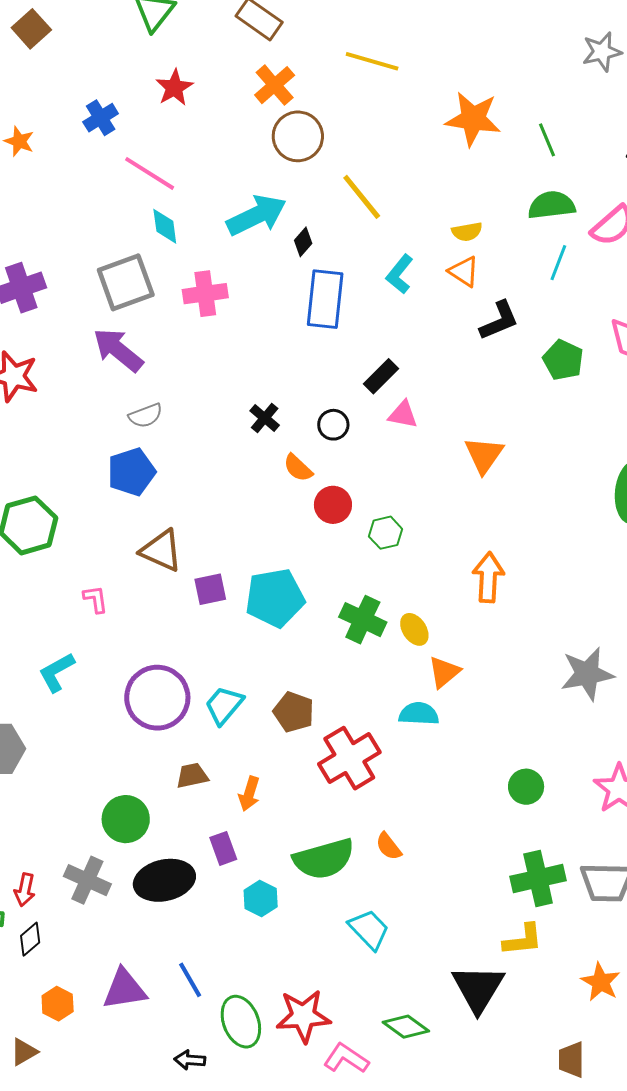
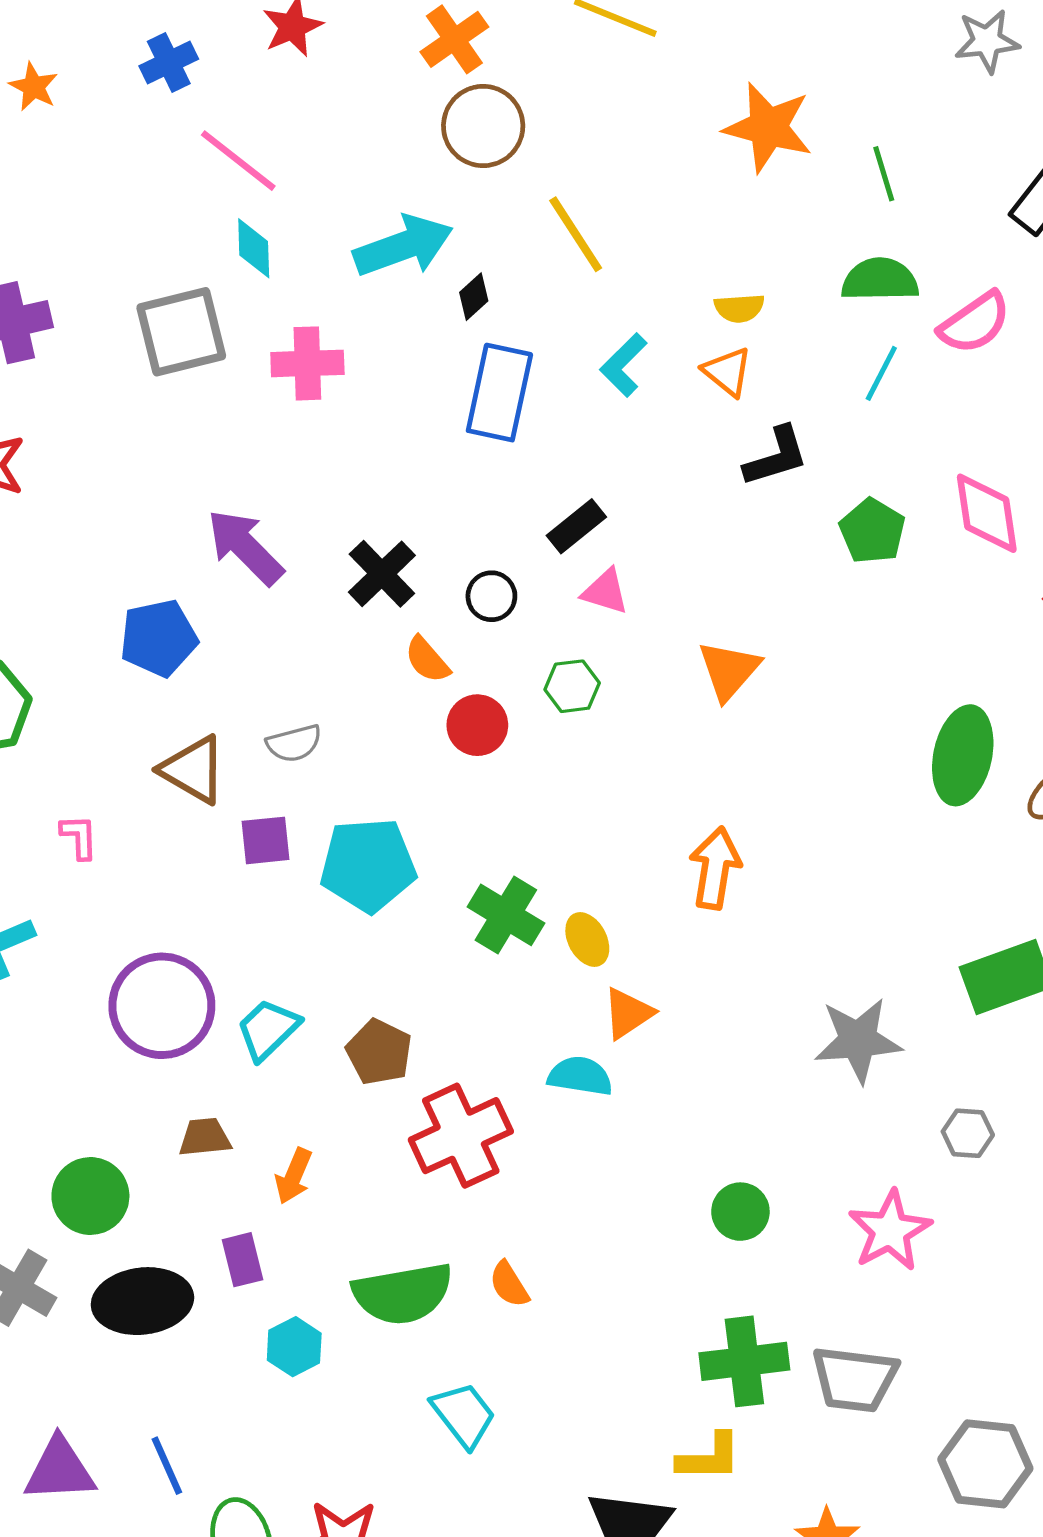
purple arrow: (118, 350) -> (245, 547), moved
gray semicircle: (146, 416) -> (294, 743), moved
black cross: (265, 418) -> (382, 574), size x1.4
green hexagon: (386, 533) -> (572, 686), moved

